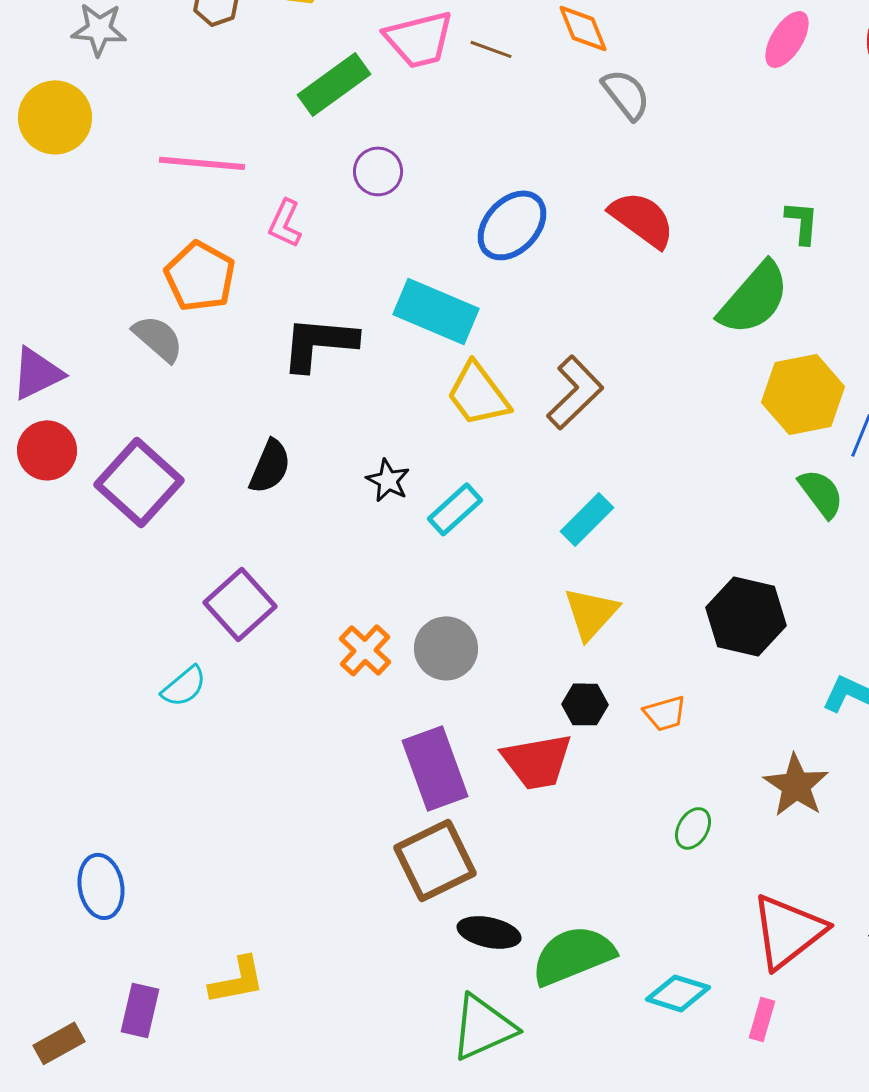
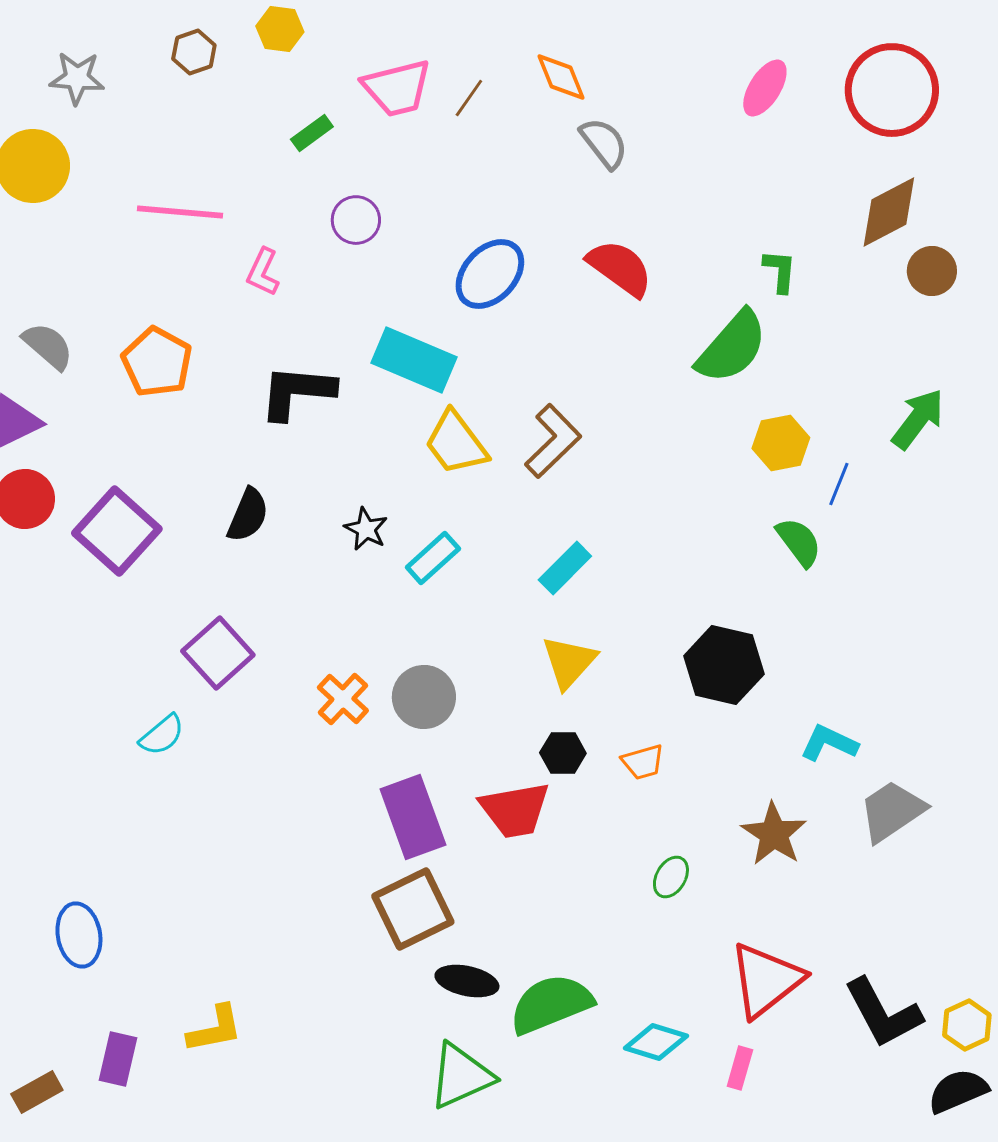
brown line: (491, 49) -> (469, 98), turned -75
green rectangle: (334, 84) -> (312, 133), size x0.6
orange pentagon: (200, 276) -> (157, 362), moved
gray semicircle: (158, 338) -> (48, 346), moved
yellow hexagon: (803, 394) -> (781, 443), size x0.7

